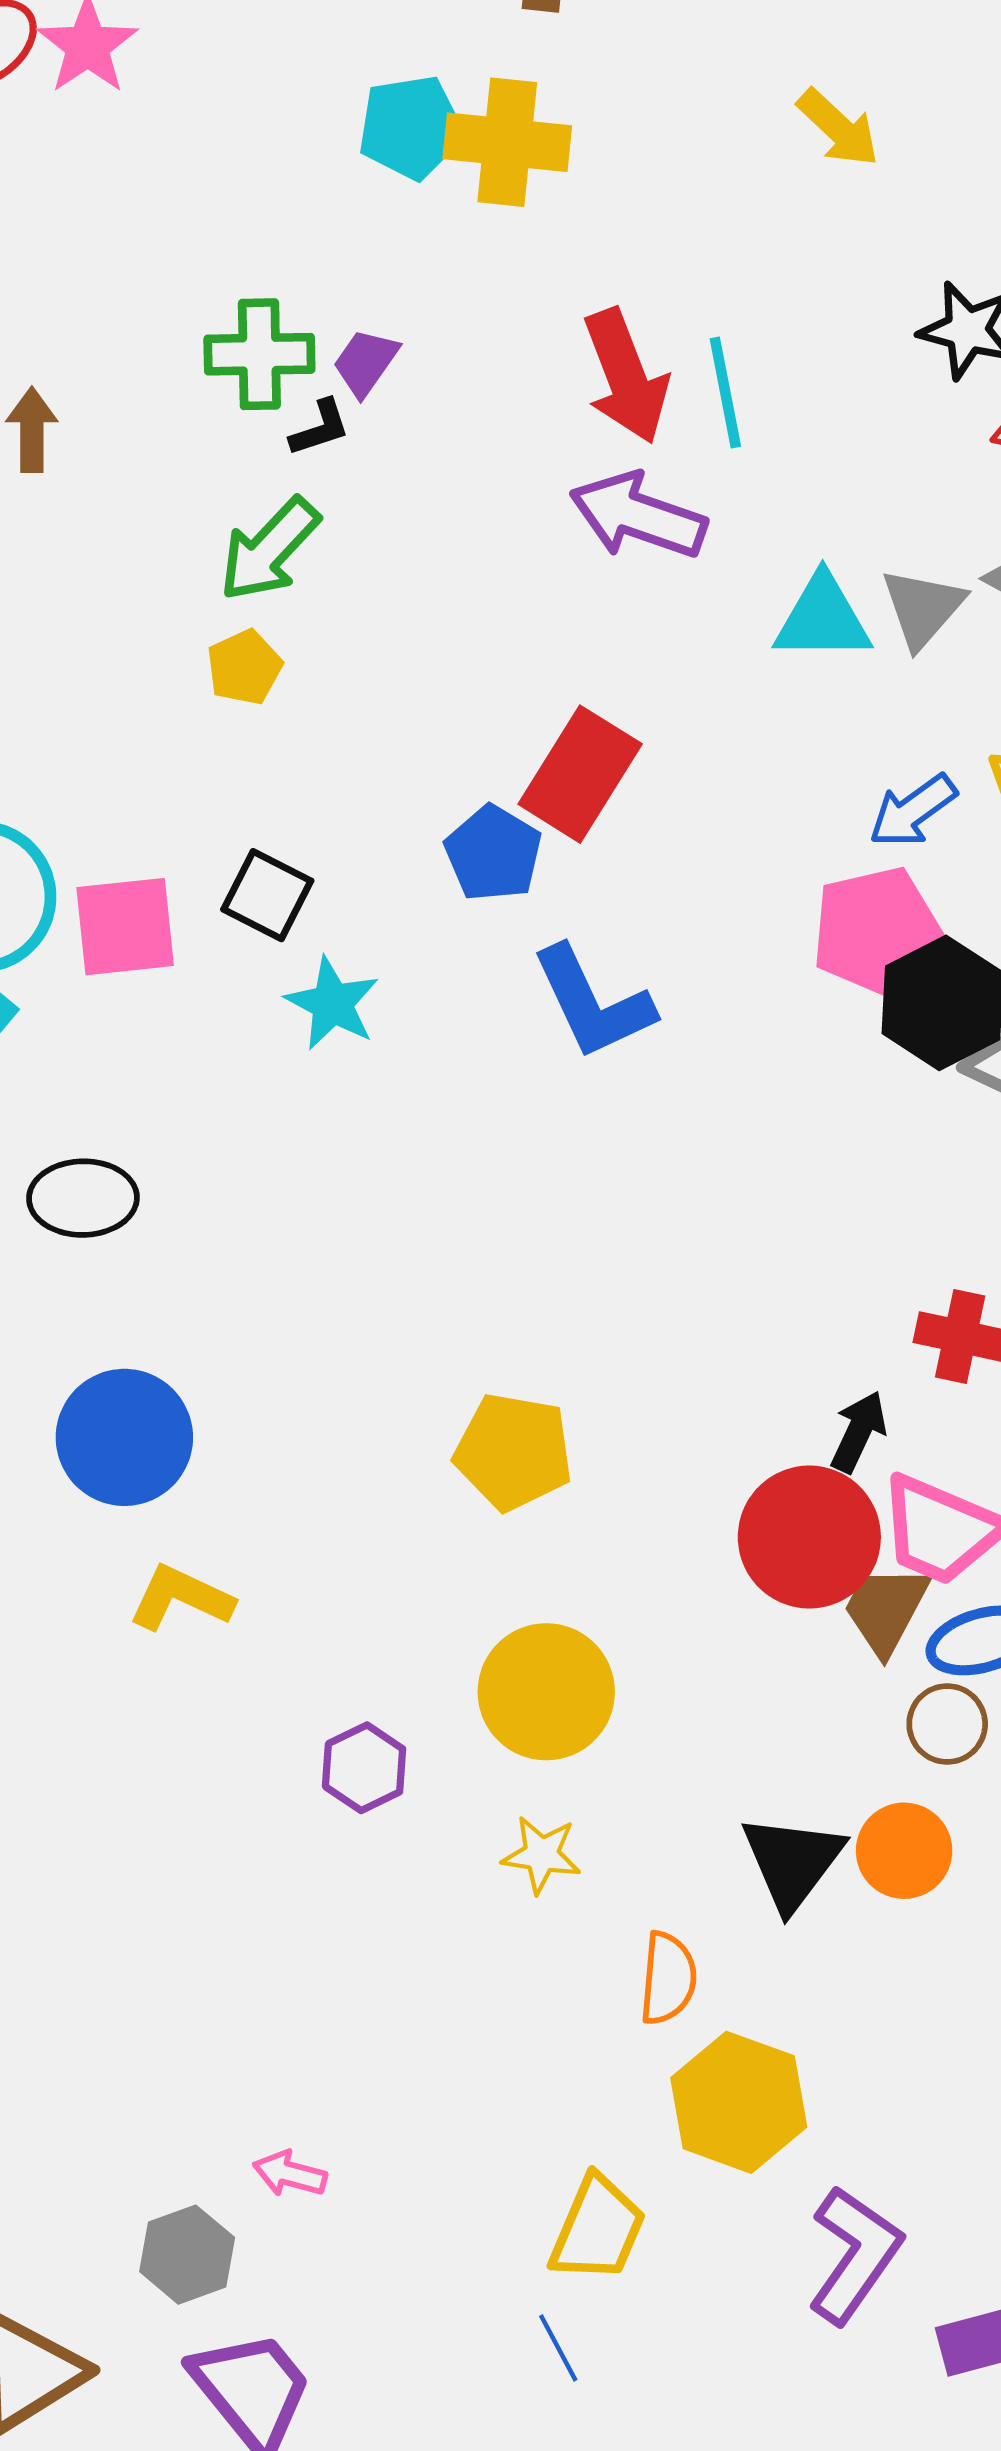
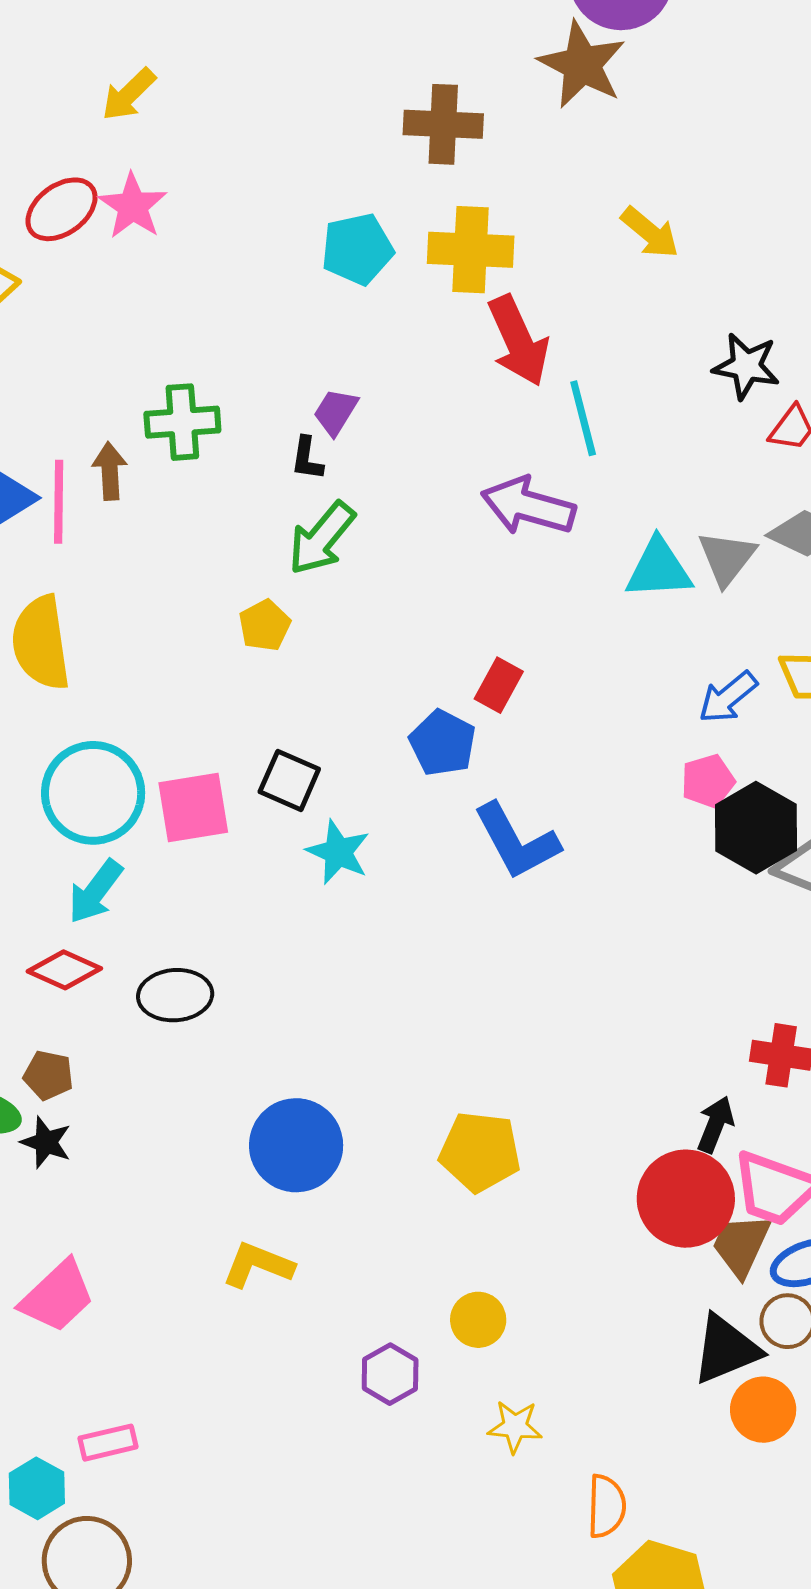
yellow cross: (507, 142) -> (471, 250), moved
green cross: (259, 354) -> (182, 422), moved
red arrow: (626, 376) -> (518, 341), moved
black L-shape: (320, 428) -> (307, 458), turned 120
green arrow: (269, 549) -> (322, 538), moved
red rectangle: (580, 774) -> (499, 685), size x0.6
pink pentagon: (876, 931) -> (708, 781), size x0.6
blue circle: (124, 1437) -> (296, 1145), moved
yellow circle: (546, 1692) -> (478, 1320), moved, size x0.6
black triangle: (792, 1862) -> (726, 1349), moved, turned 34

